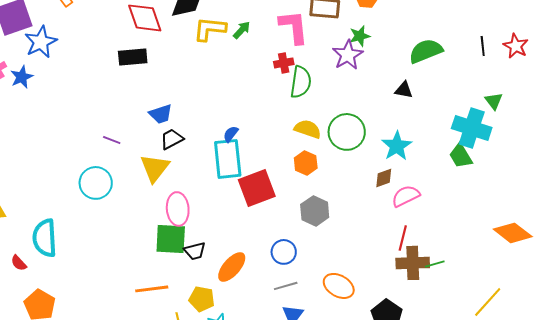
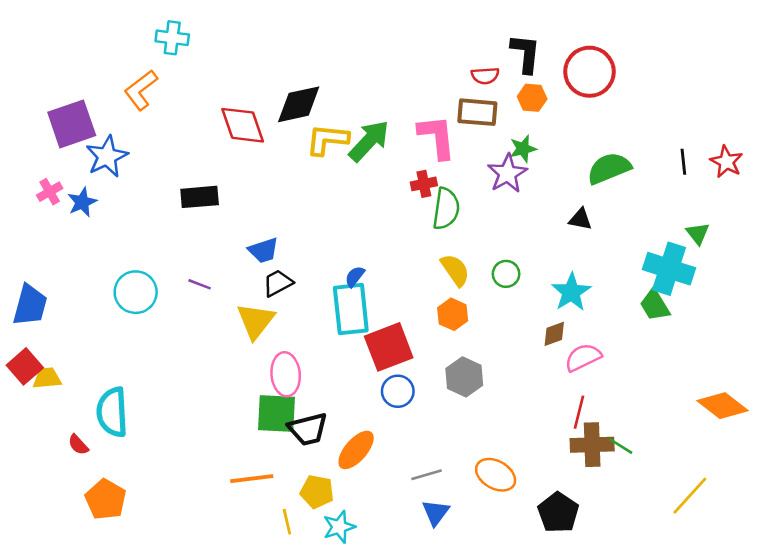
green arrow: (242, 30) -> (369, 141), size x1.8
black rectangle: (133, 57) -> (200, 197), moved
yellow semicircle: (308, 129) -> (455, 270), turned 36
green circle: (347, 132) -> (506, 274), size x0.6
cyan circle: (96, 183) -> (136, 292), moved
black trapezoid: (195, 251) -> (308, 429), size x1.4
blue circle: (284, 252) -> (398, 391), moved
green line: (435, 264) -> (621, 446), turned 48

